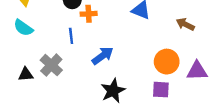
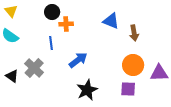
brown arrow: (185, 24) -> (134, 33), moved, turned -126
black triangle: (26, 74) -> (12, 76), turned 40

